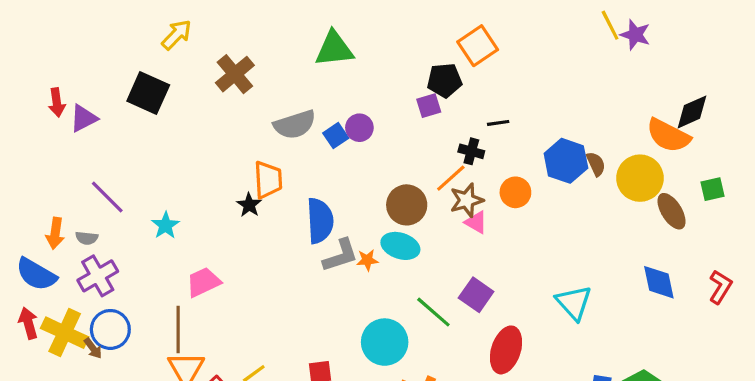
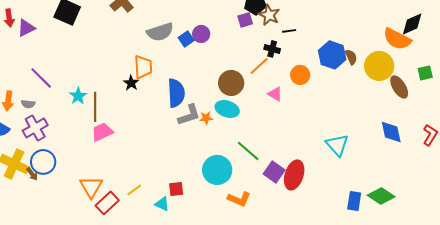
brown star: (467, 200) -> (269, 15), moved, turned -30
purple square: (476, 295) -> (274, 172), moved
brown line: (178, 329) -> (95, 107), moved

